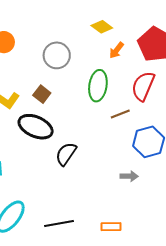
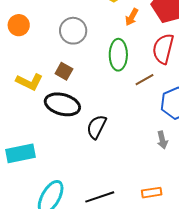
gray arrow: (129, 176) -> (162, 140), turned 84

